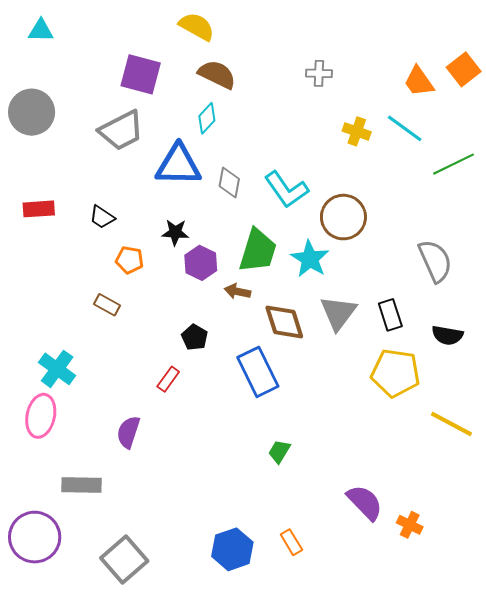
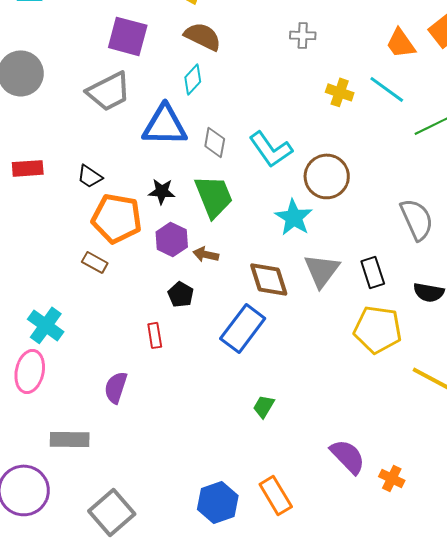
green trapezoid: (258, 251) -> (214, 196), moved, turned -39
orange pentagon: (129, 260) -> (117, 218), size x1.8
purple hexagon: (201, 263) -> (172, 239), moved
brown arrow: (237, 291) -> (206, 254), moved
blue rectangle: (258, 372) -> (243, 328), turned 63
red rectangle: (168, 379) -> (155, 335), turned -45
orange rectangle: (291, 542) -> (276, 495), size x1.5

